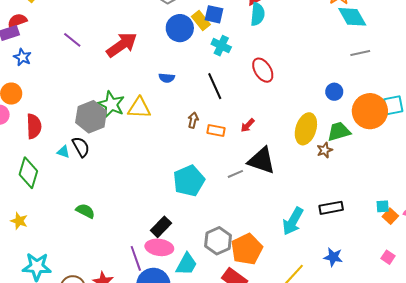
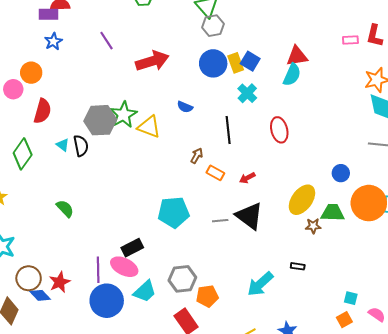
black rectangle: (331, 208) -> (298, 266), moved, size x0.6
orange square: (390, 216) -> (344, 320), moved
orange pentagon: (247, 249) -> (207, 296), size x0.7

